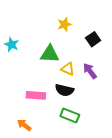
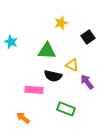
yellow triangle: (68, 69) -> (72, 65), moved
purple arrow: (90, 71) -> (87, 82), moved
black semicircle: (64, 90) -> (53, 76), moved

